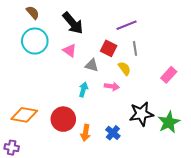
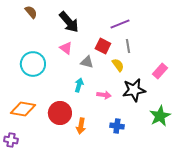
cyan circle: (35, 41) -> (33, 64), moved
pink arrow: (112, 86) -> (104, 95), moved
black star: (141, 114) -> (134, 90), moved
blue cross: (113, 133) -> (117, 126), moved, turned -32

